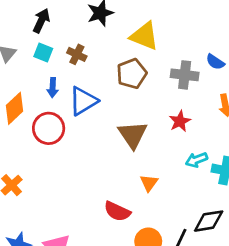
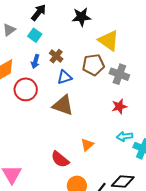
brown cross: (77, 54) -> (56, 56), moved
gray cross: (185, 75) -> (119, 74), moved
blue triangle: (83, 101) -> (65, 77), moved, size x0.7
brown triangle: (133, 135) -> (63, 105), moved, turned -50

